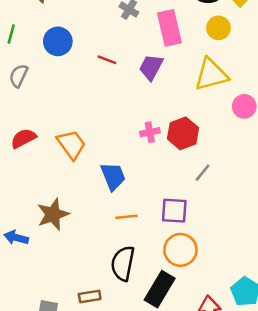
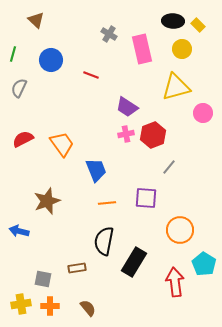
purple trapezoid: (151, 67) -> (127, 107), moved, turned -85
blue arrow: (16, 238) -> (19, 231), moved
orange circle: (180, 250) -> (180, 230), moved

